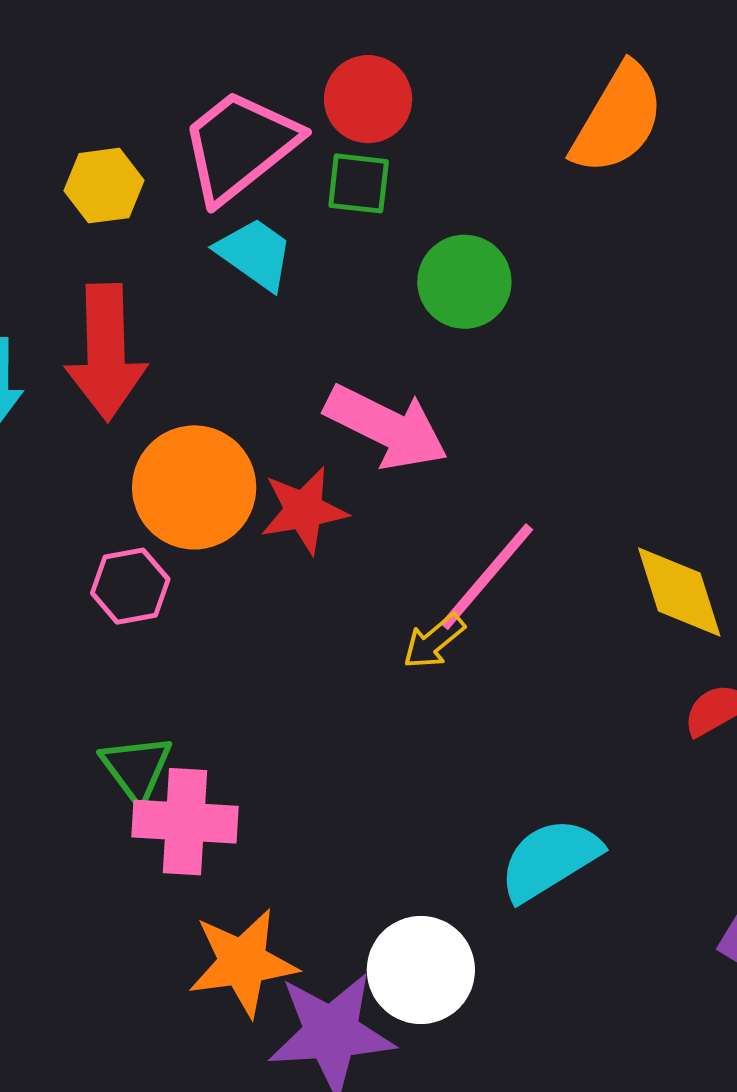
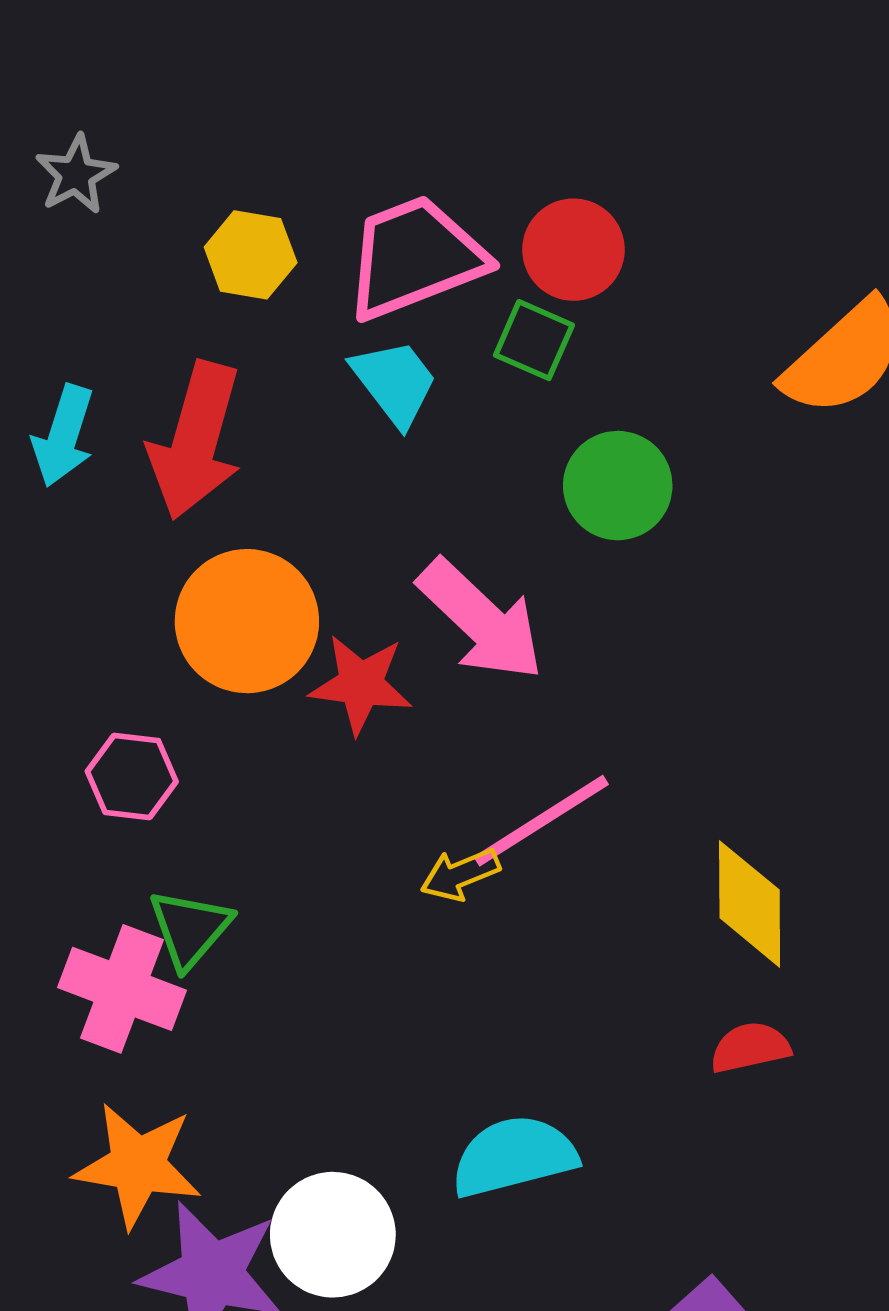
pink hexagon: (130, 586) -> (132, 776), moved
green triangle: (137, 768) -> (190, 929), moved

